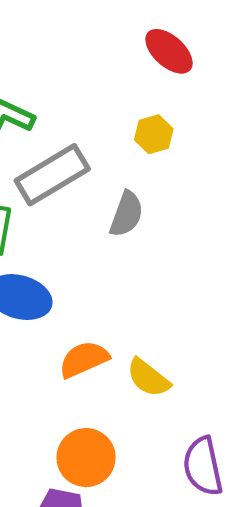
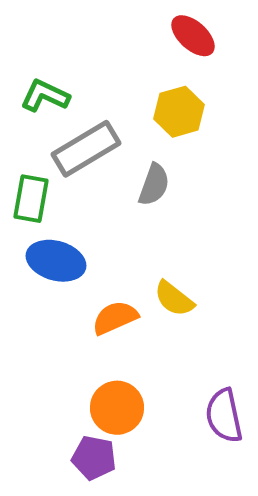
yellow hexagon: (154, 134) -> (179, 112), size x1.4
yellow semicircle: (148, 378) -> (174, 299), moved

